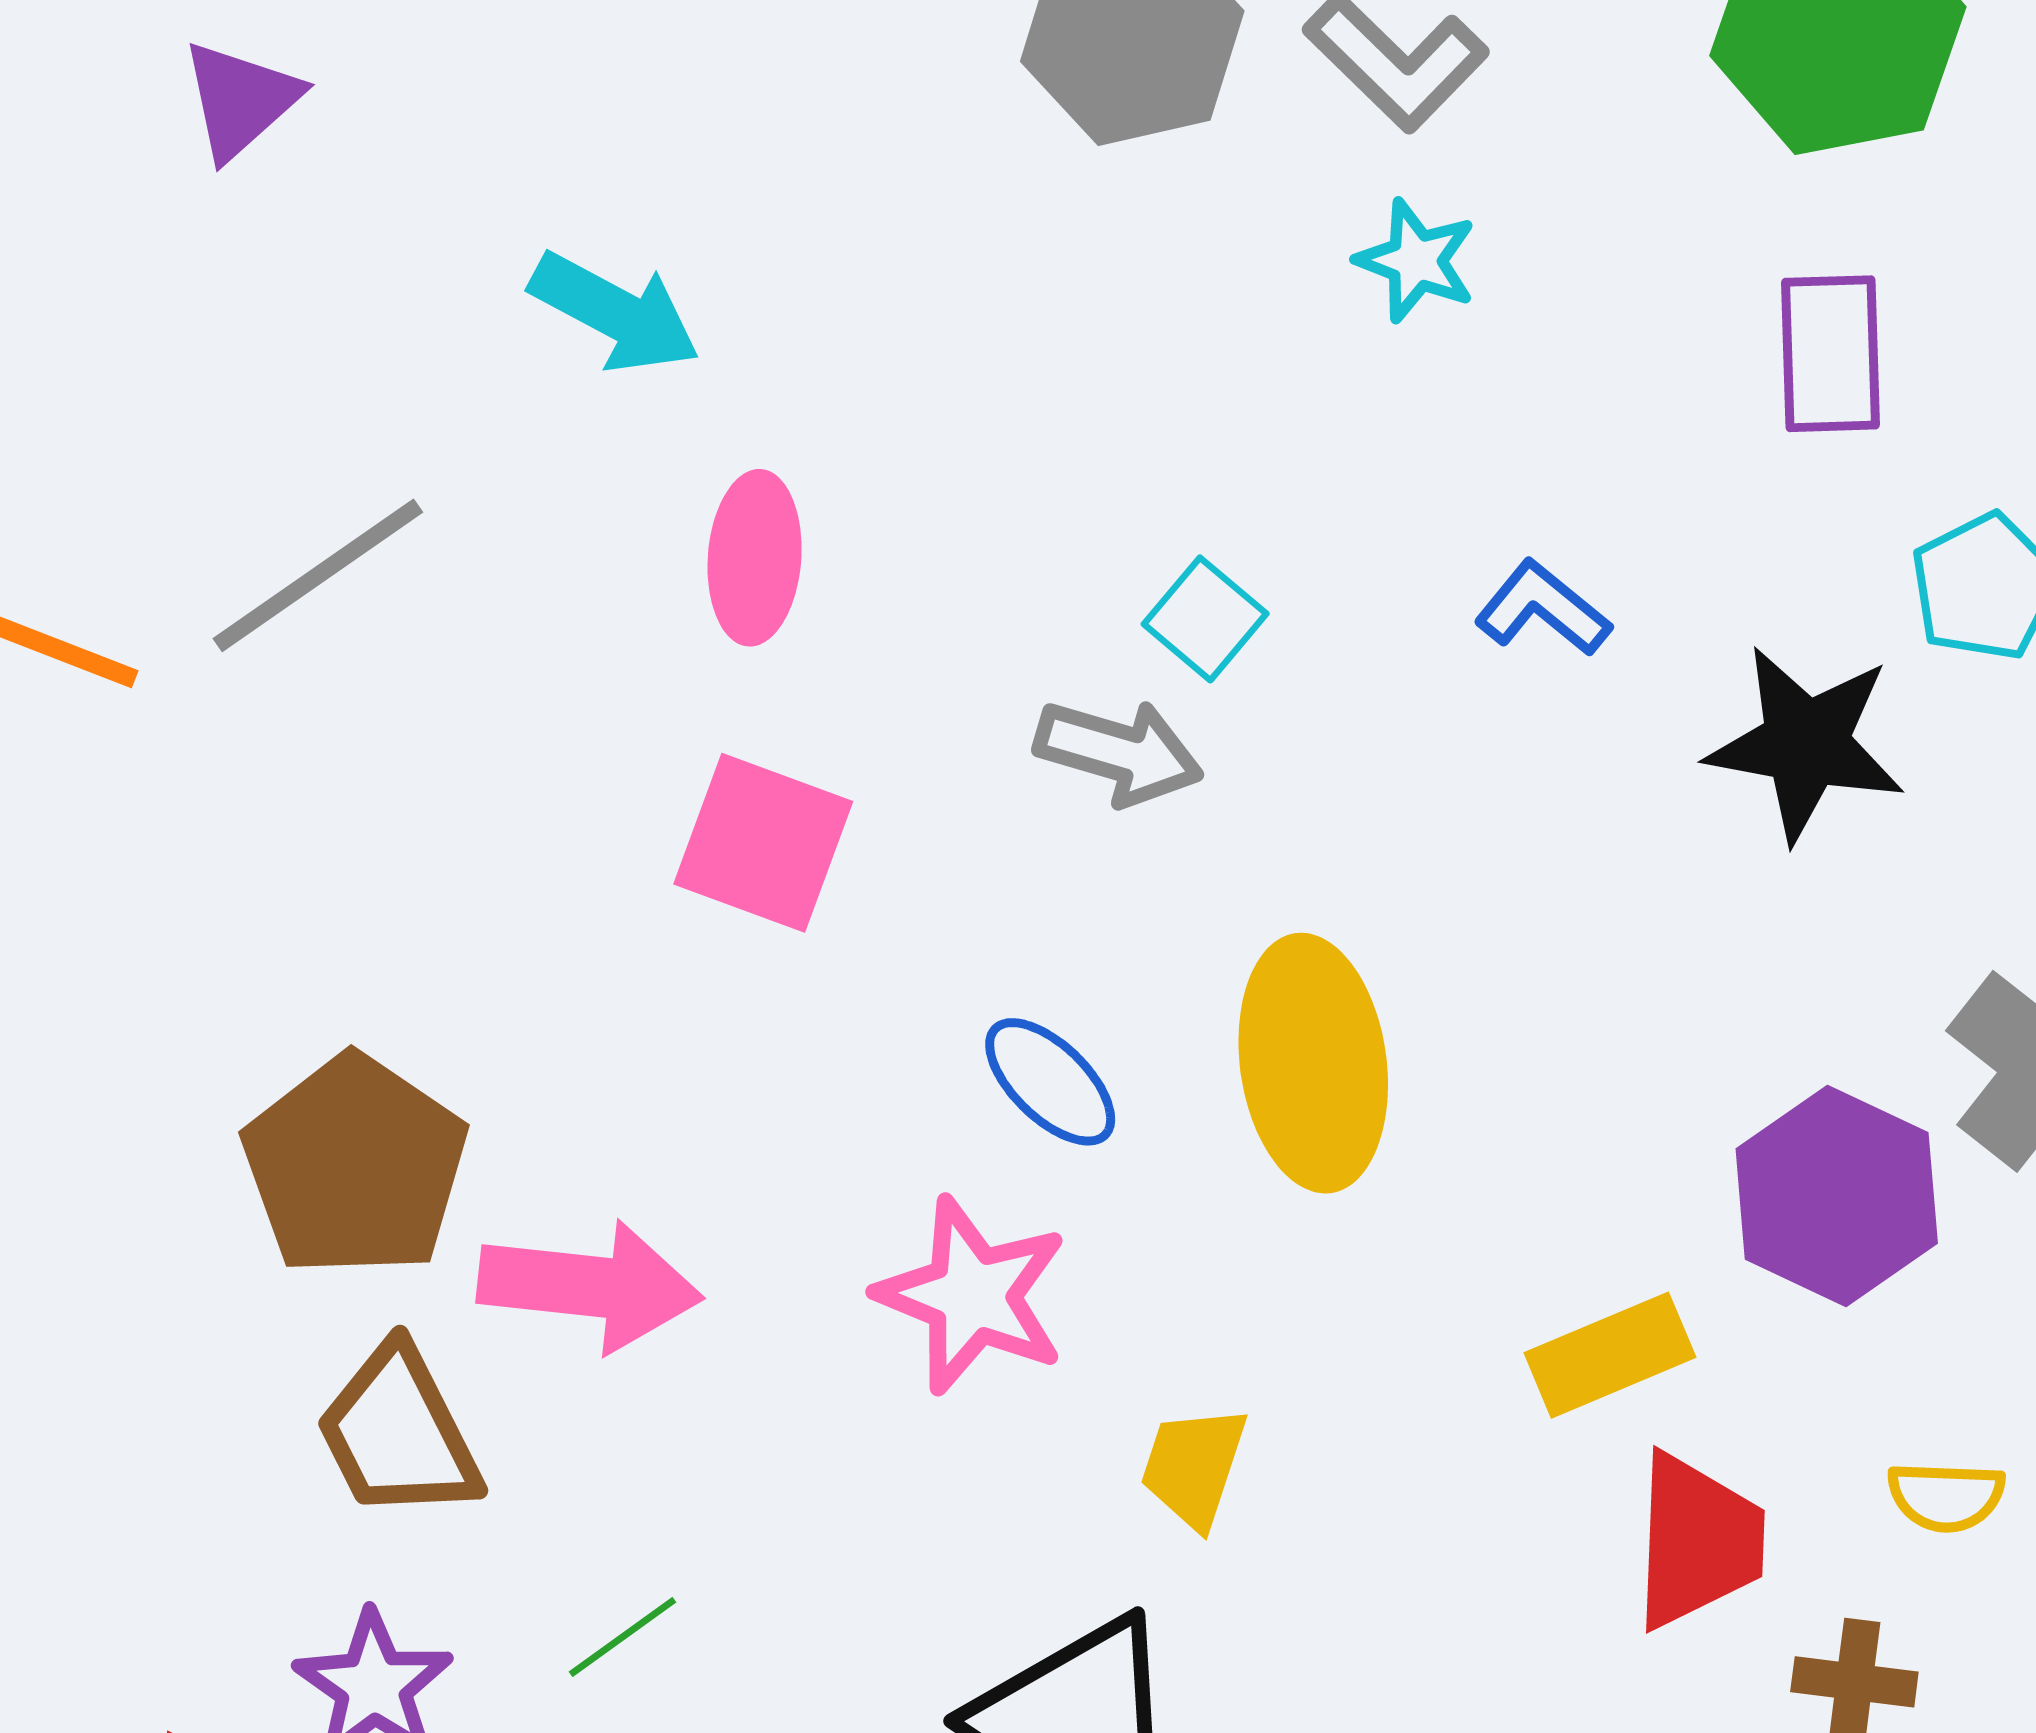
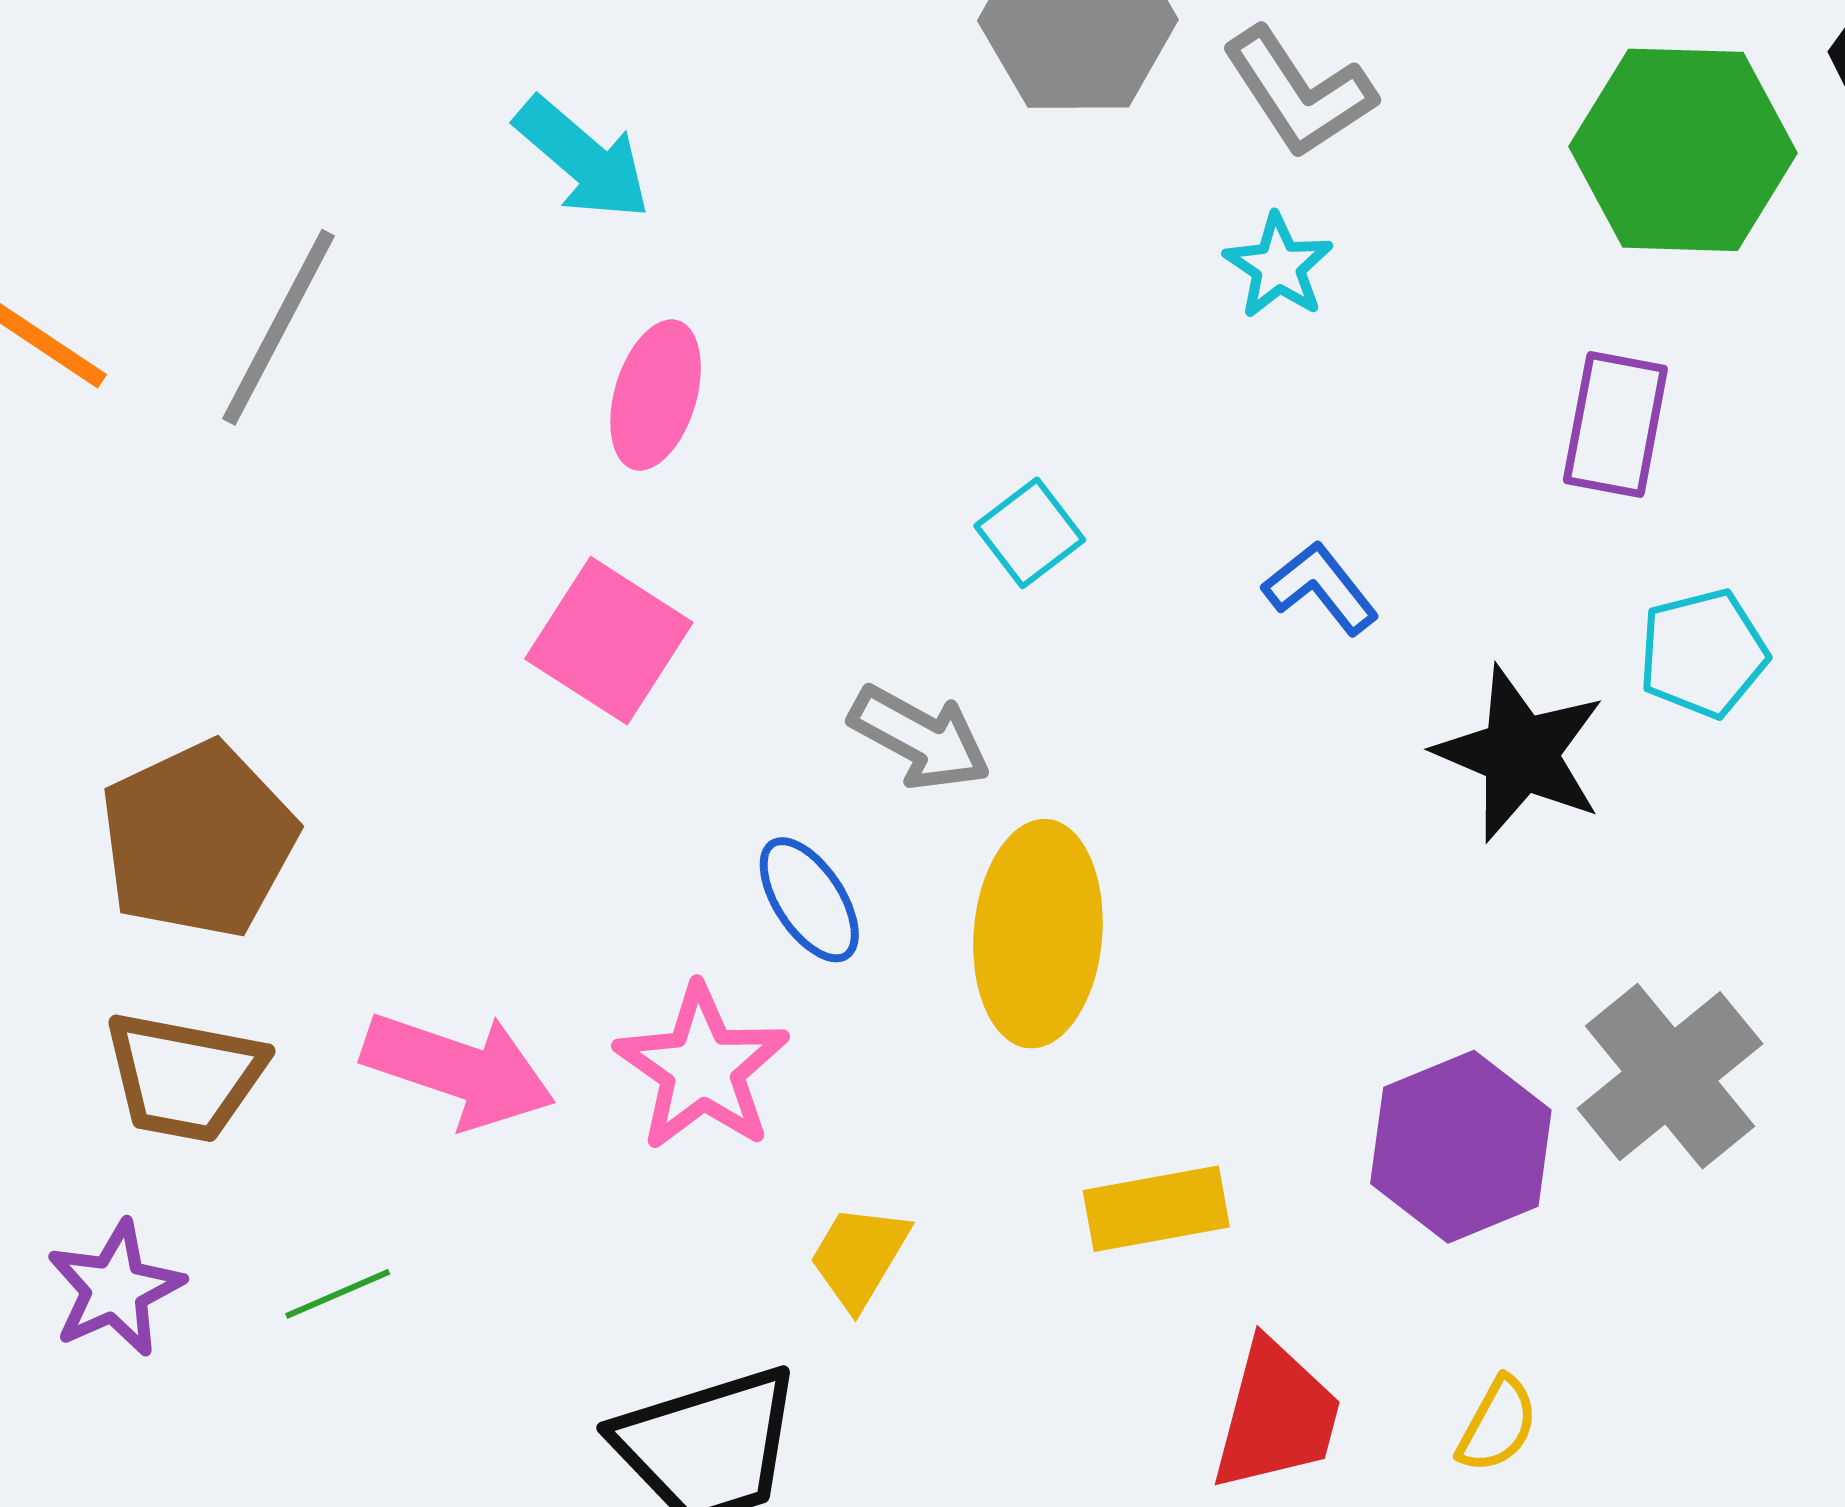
gray line: (318, 575) -> (278, 327), turned -40
gray arrow: (1119, 752) -> (920, 738), moved
pink arrow: (590, 1286) -> (459, 1070), moved
yellow rectangle: (1610, 1355) -> (1156, 1209), moved
brown trapezoid: (398, 1433) -> (185, 1077), turned -65
yellow semicircle: (1946, 1496) -> (1497, 1425), turned -76

